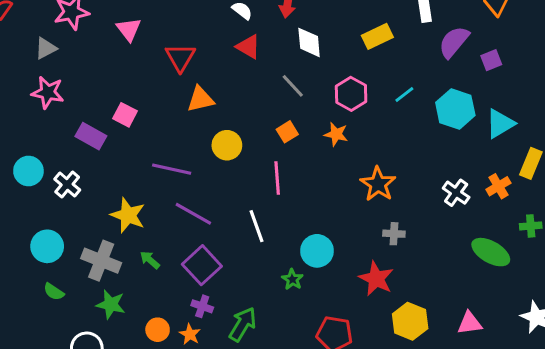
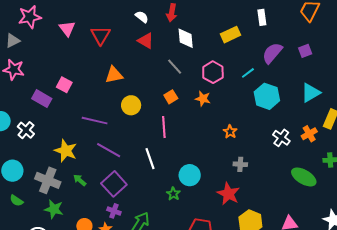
purple semicircle: (454, 42) -> (272, 53), moved
red triangle: (180, 57) -> (100, 35), moved
cyan hexagon: (455, 109) -> (267, 96), moved
orange star: (378, 184) -> (230, 132), size x0.6

